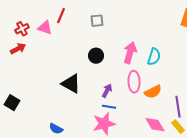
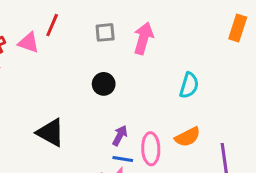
pink arrow: (130, 53) -> (143, 38), moved
pink ellipse: (134, 82) -> (151, 149), moved
black triangle: (71, 84) -> (51, 133), moved

